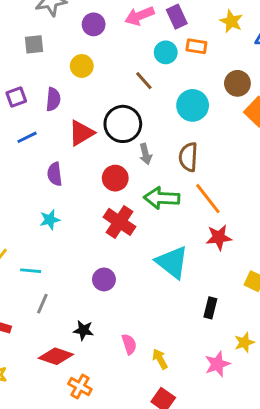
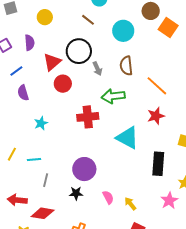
purple semicircle: (55, 174) -> (23, 93), moved
red circle: (115, 178) -> (63, 84), moved
orange line: (208, 199) -> (157, 86), moved
red cross: (120, 222) -> (88, 117), turned -30
purple circle: (104, 279) -> (84, 169), moved, size x1.5
black rectangle: (210, 308) -> (158, 164), size x1.6
red diamond: (56, 356) -> (43, 213), moved

